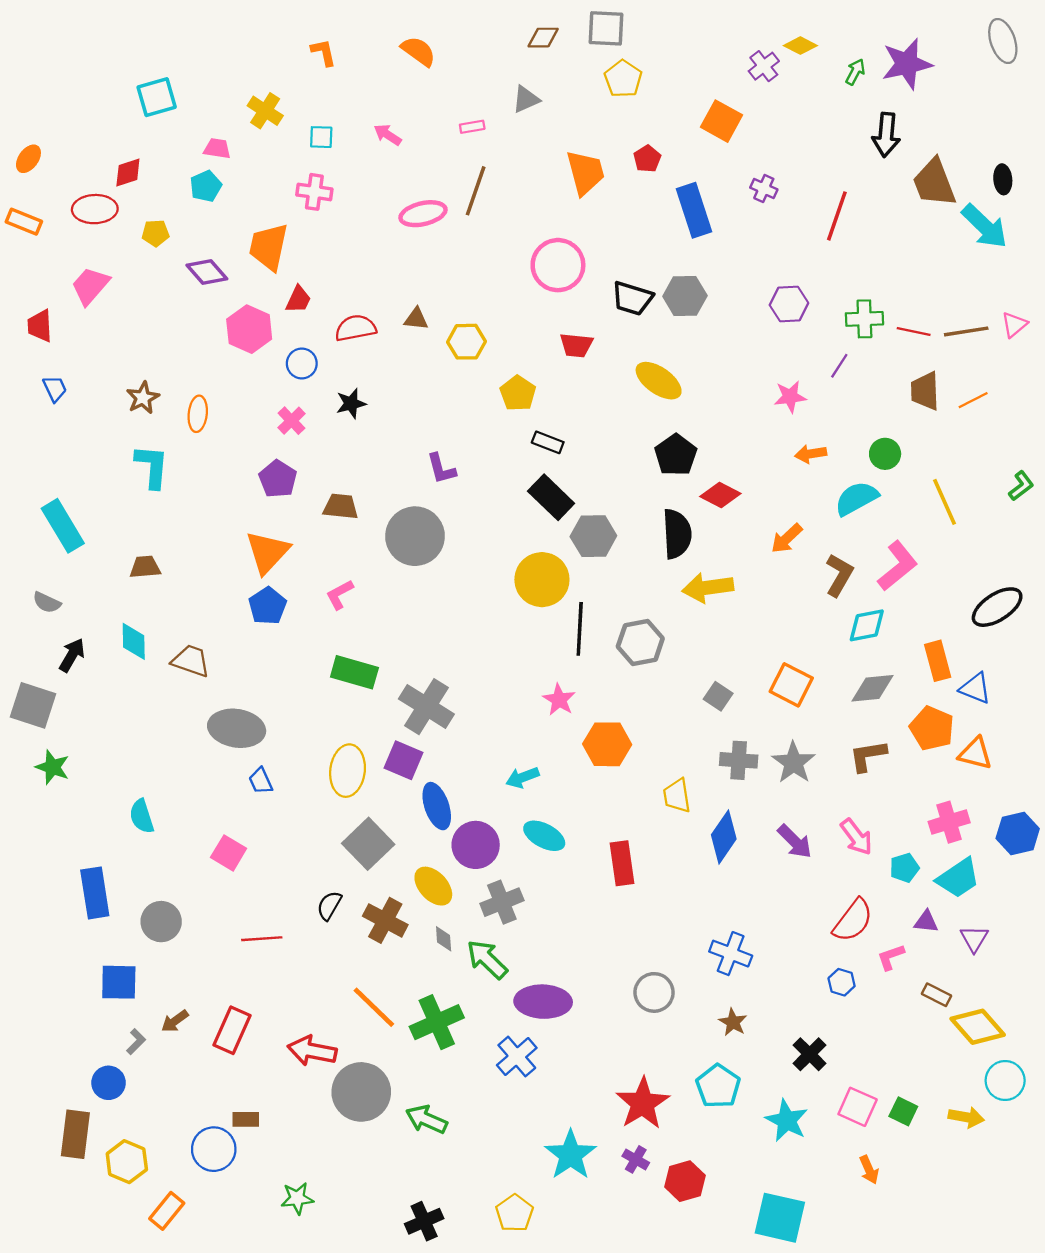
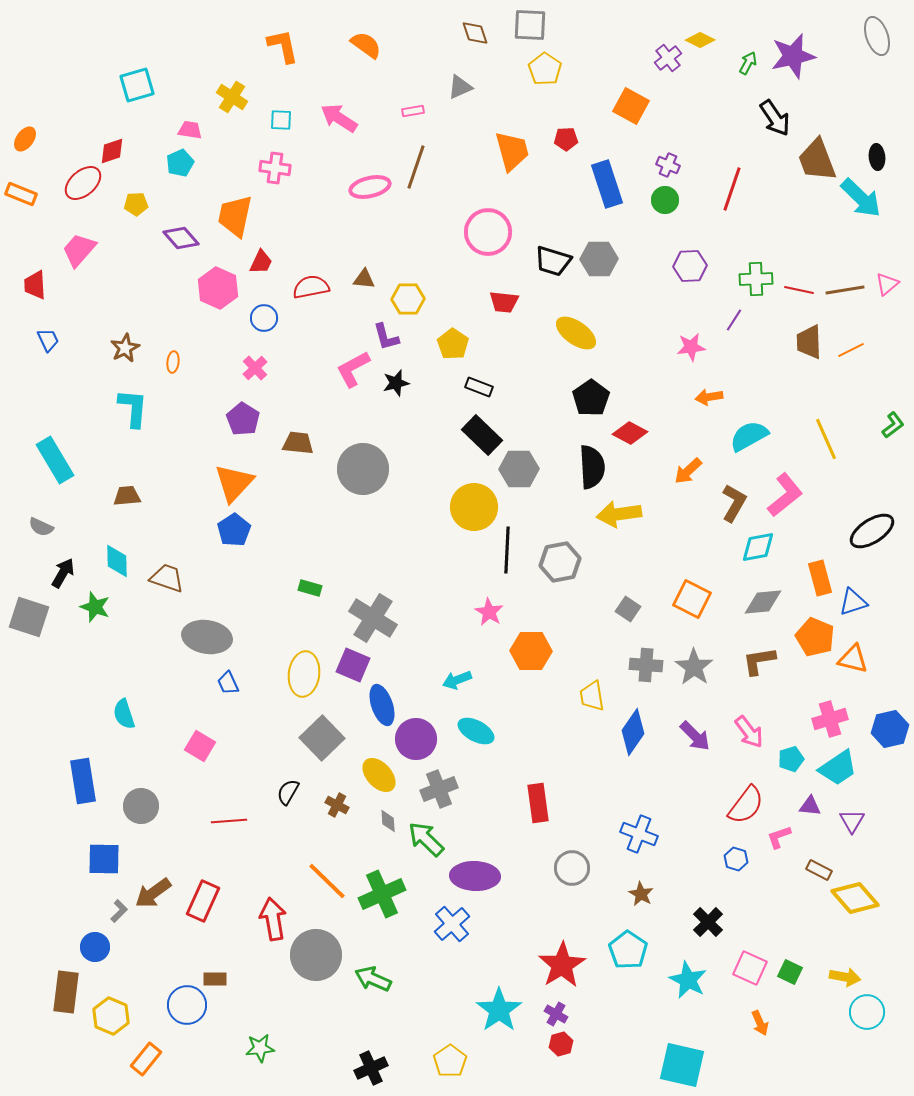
brown diamond: (543, 38) -> (475, 33), turned 72
orange L-shape: (324, 52) -> (283, 46), size x1.4
pink arrow: (388, 135) -> (339, 118), size x1.5
black arrow: (886, 135) -> (775, 118), turned -39
red pentagon: (647, 159) -> (566, 139), turned 30
red ellipse: (95, 209) -> (83, 183), turned -39
black star: (351, 403) -> (396, 383), moved
orange ellipse: (198, 414) -> (173, 362), size x0.7
green circle: (885, 454) -> (665, 200), moved
purple L-shape: (441, 469) -> (386, 337), moved
pink L-shape: (340, 594) -> (353, 369), moved, size x1.4
green rectangle: (354, 672) -> (310, 588), size x0.6
blue triangle: (975, 688) -> (853, 602), turned -40
green star: (52, 767) -> (95, 607), moved
red rectangle: (622, 863) -> (538, 803), moved
brown cross: (385, 920) -> (337, 805), size x0.6
brown arrow: (175, 1021) -> (153, 893), size x1.5
red arrow: (312, 1051) -> (273, 919), turned 69
cyan circle: (1005, 1081) -> (867, 1012), moved
red hexagon: (685, 1181) -> (561, 1044), moved, size x0.7

